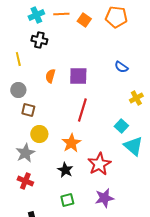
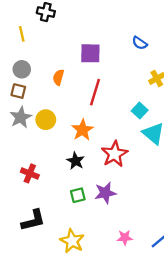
orange semicircle: (50, 76) -> (58, 77), moved
brown square: (28, 110) -> (18, 91), moved
gray star: (25, 153) -> (21, 117), moved
purple star: (104, 198) -> (105, 193), moved

